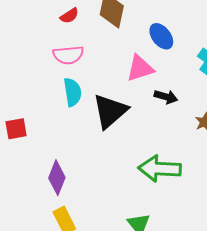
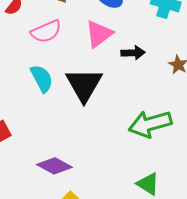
pink semicircle: (68, 55) -> (46, 31), moved
purple diamond: (57, 178) -> (54, 166), turned -64

